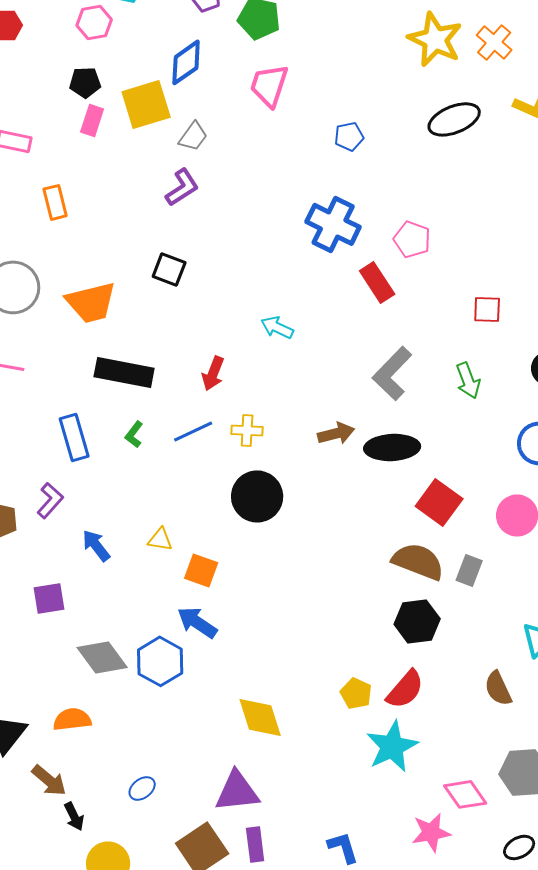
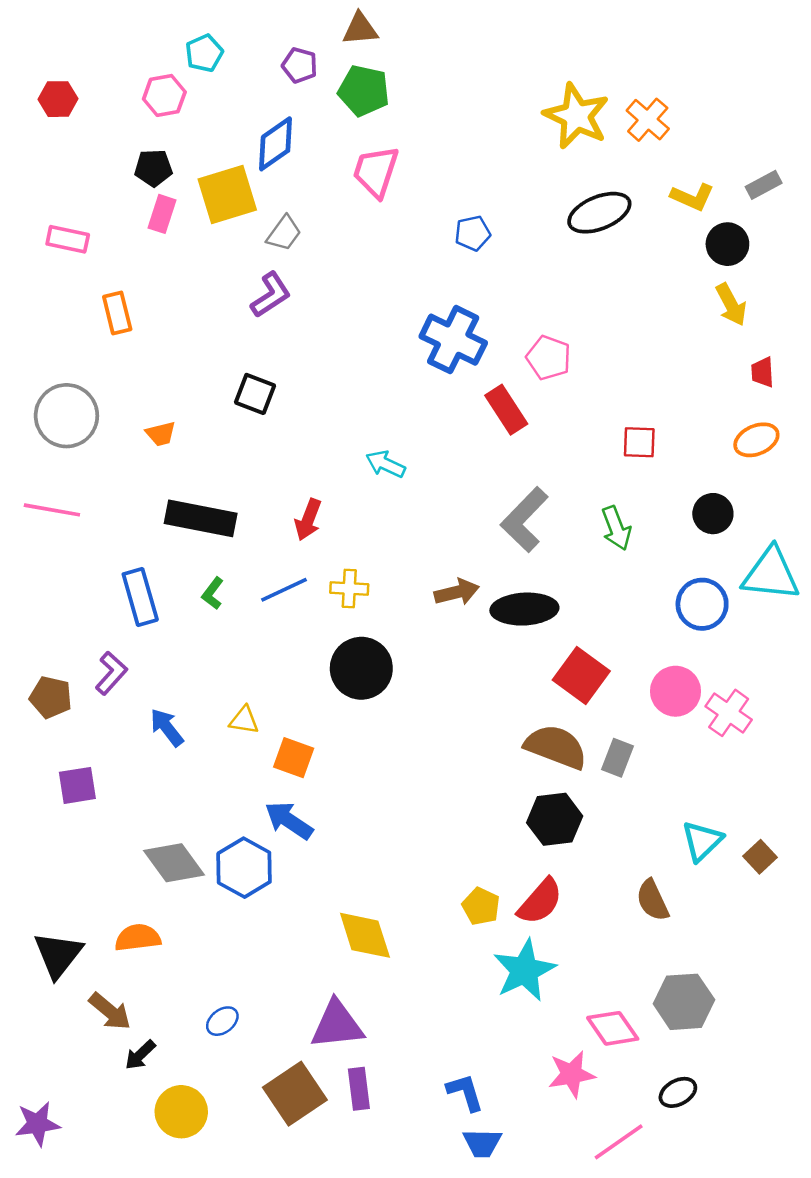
orange trapezoid: (91, 302) -> (161, 434), size x0.5
purple square: (49, 598) -> (77, 785), moved
black arrow: (74, 816) -> (140, 1055), turned 72

